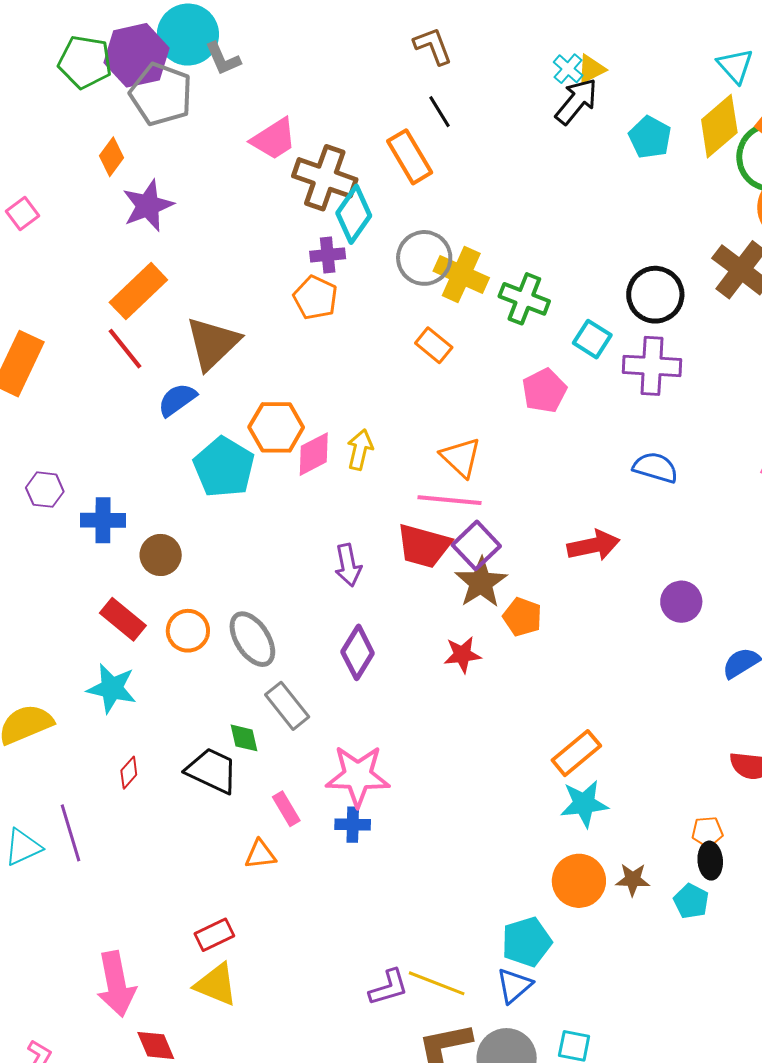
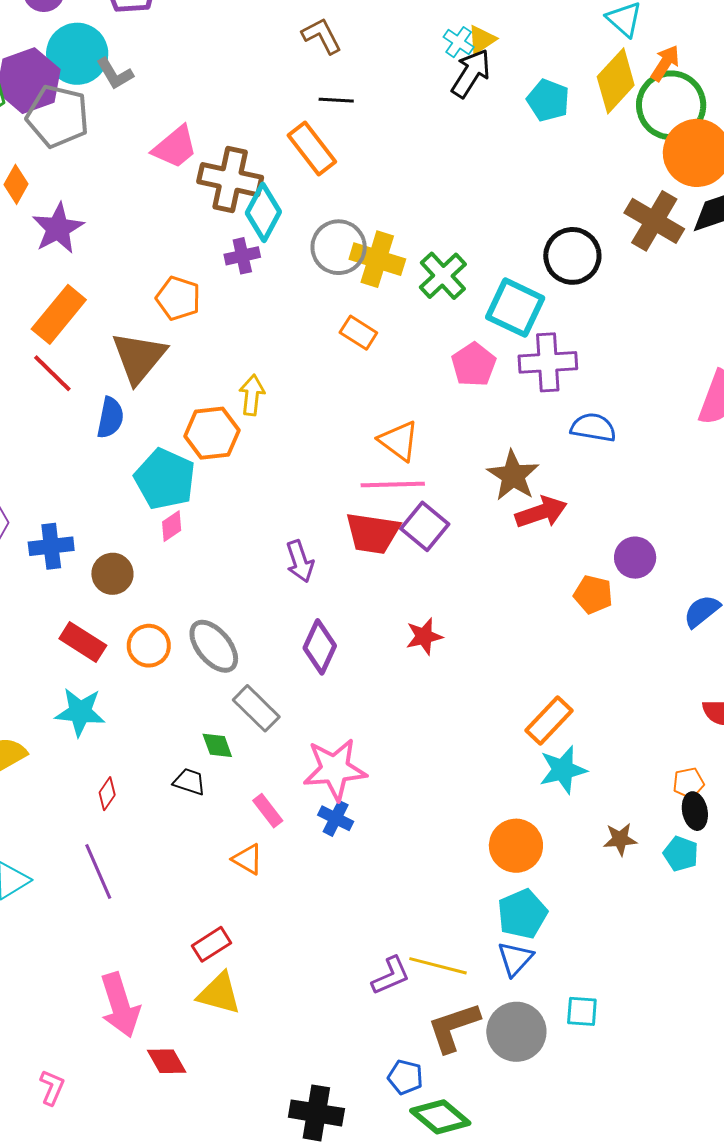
black line: (439, 112) -> (336, 100), turned -48
orange pentagon: (315, 298) -> (178, 298), moved
green cross: (524, 299) -> (443, 276), turned 33
cyan square: (592, 339) -> (515, 308), size x1.5
purple cross: (652, 366) -> (548, 362), moved
blue semicircle: (177, 400) -> (110, 418), turned 144
yellow arrow: (360, 450) -> (252, 395), moved
pink diamond: (314, 454) -> (172, 526), moved, size x0.7
brown star: (481, 583) -> (513, 476), moved
orange pentagon: (522, 617) -> (593, 595), moved
black trapezoid: (212, 771) -> (189, 782), size x0.6
blue cross: (353, 825) -> (336, 818), turned 32
purple line: (71, 833) -> (98, 872), moved
orange triangle: (260, 855) -> (248, 859), turned 44
orange circle: (579, 881) -> (516, 846), moved

